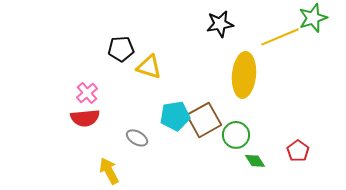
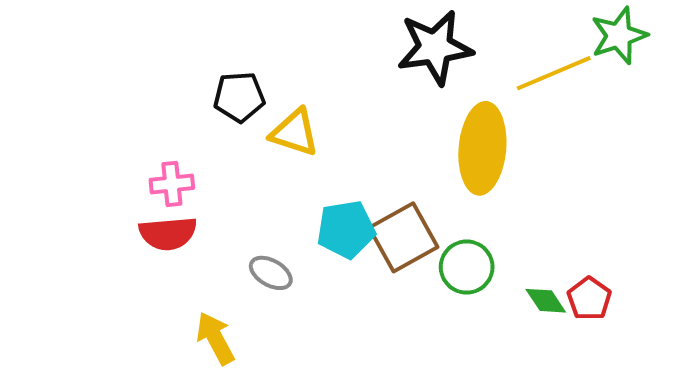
black star: (220, 24) -> (435, 47), size x1.4
pink cross: (87, 93) -> (172, 184), turned 35
green diamond: (255, 161) -> (546, 301), moved

